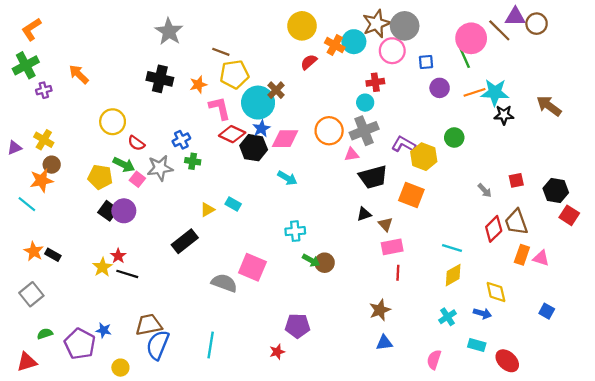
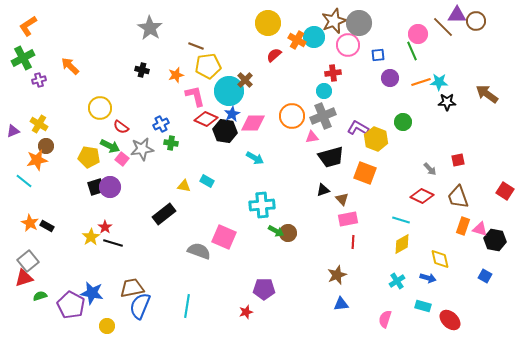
pink circle: (471, 38) -> (418, 34), size x0.7
black cross: (160, 79) -> (142, 70), size x0.6
cyan star: (495, 92) -> (439, 82), size x0.7
black hexagon: (556, 190) -> (495, 240), moved
yellow triangle: (207, 210) -> (184, 186), turned 40
black square: (108, 211) -> (96, 187), turned 36
red diamond: (494, 229) -> (422, 196), moved, turned 70
cyan cross: (295, 231) -> (262, 205), size x1.4
blue star: (104, 330) -> (92, 293), size x1.6
red triangle: (27, 362) -> (24, 278), moved

